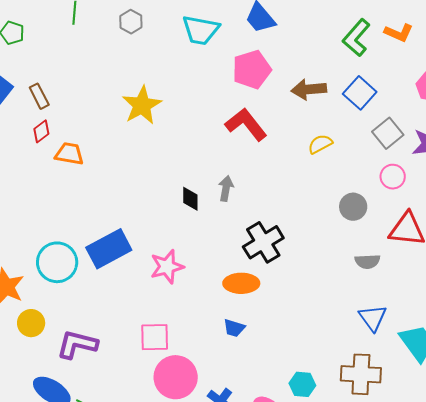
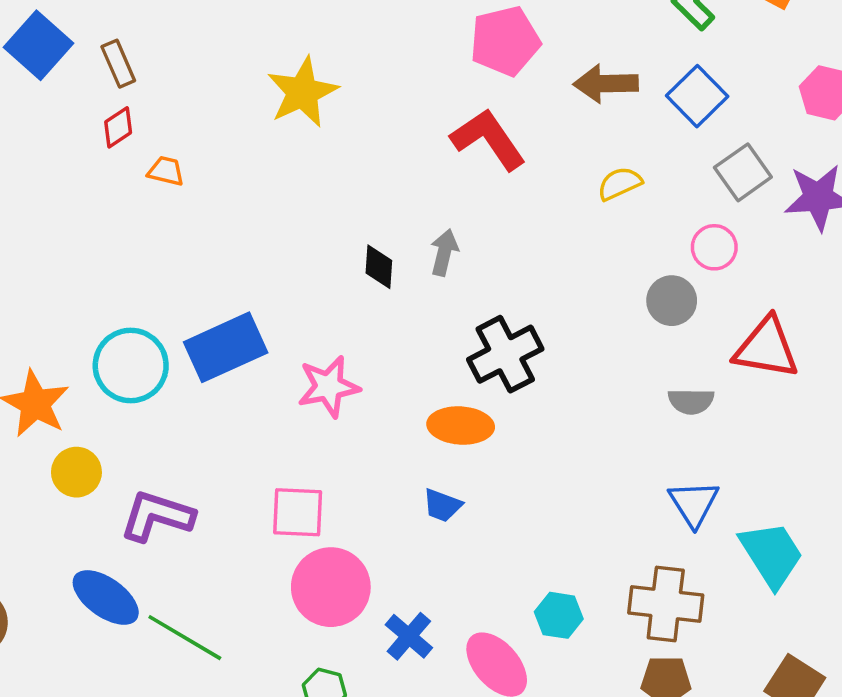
orange trapezoid: (69, 154) -> (166, 171), size x0.7
pink circle: (393, 177) -> (714, 247), moved

